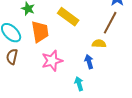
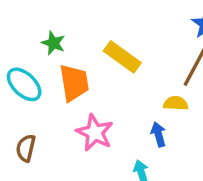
brown semicircle: (12, 57) -> (26, 148), moved
pink star: (52, 61) -> (95, 133), turned -30

